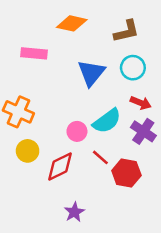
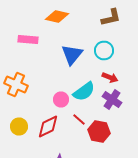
brown L-shape: (126, 31) -> (111, 18), moved
yellow circle: (28, 151) -> (19, 126), moved

